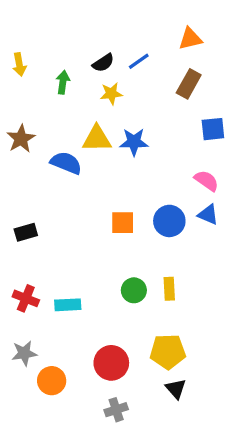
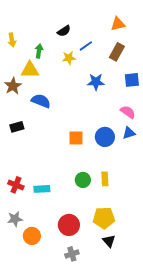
blue line: (139, 61) -> (86, 46), moved
black semicircle: (103, 63) -> (64, 31), moved
yellow triangle: (97, 139) -> (30, 70), moved
blue star: (134, 142) -> (96, 82), moved
blue triangle: (208, 215) -> (129, 133), turned -40
black rectangle: (26, 232) -> (17, 127), moved

